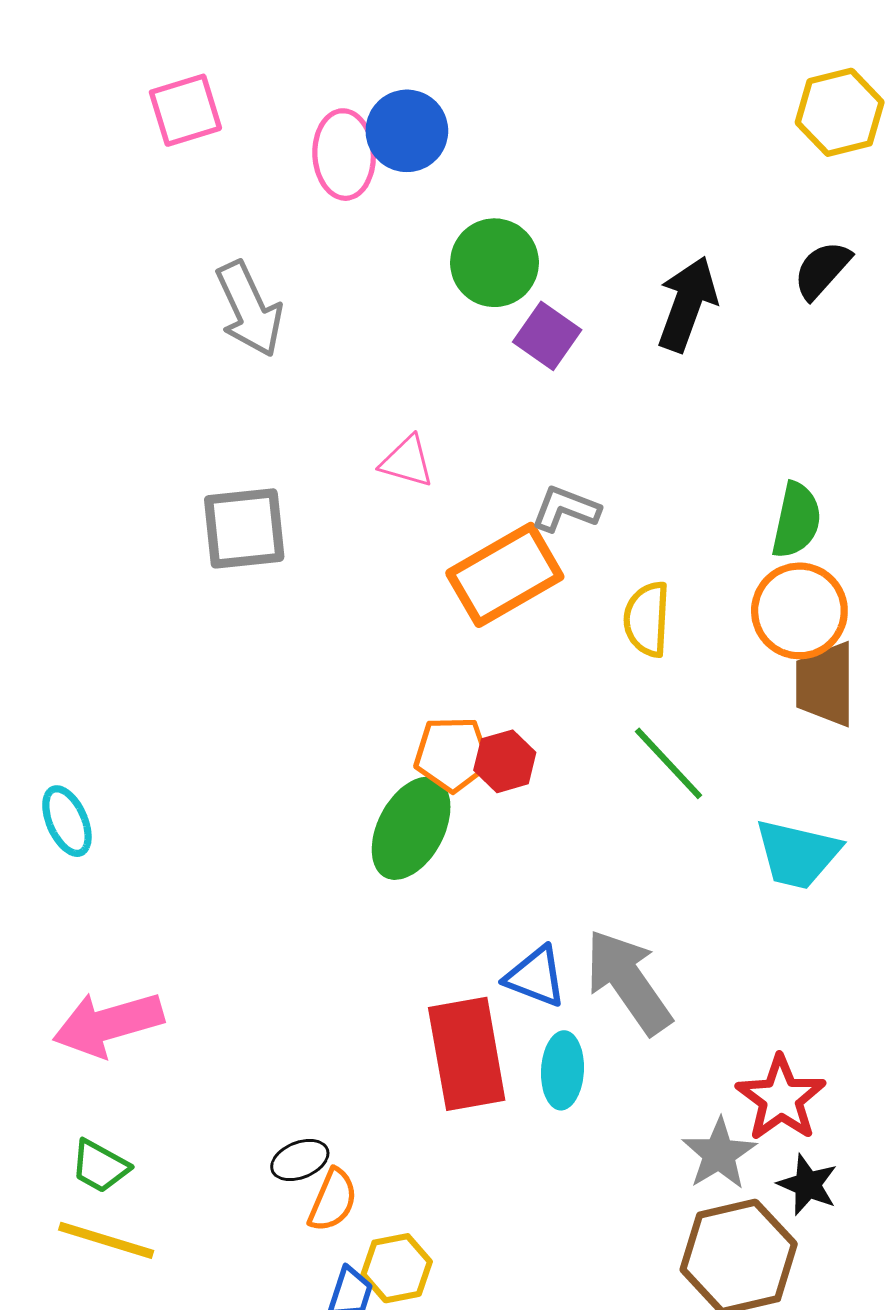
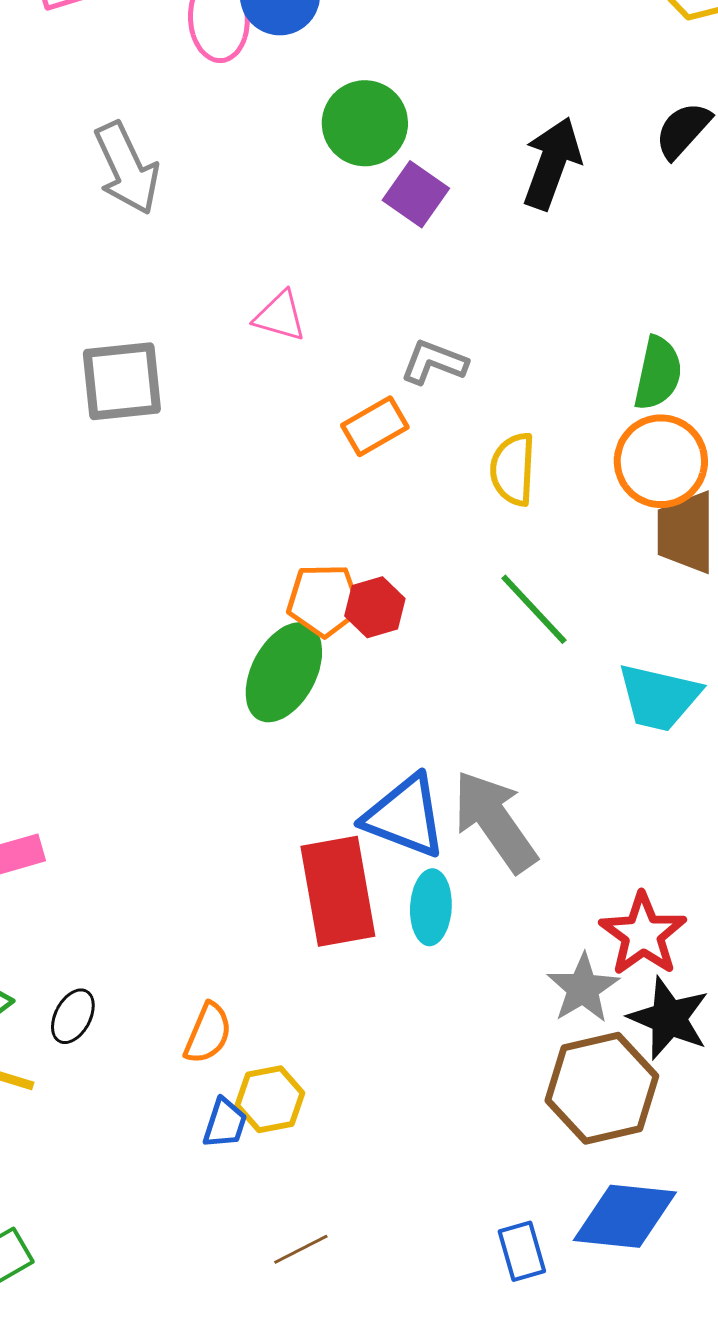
orange rectangle: (505, 575) -> (375, 426), size x0.6
blue triangle: (536, 977) -> (405, 816), size x1.4
black ellipse: (300, 1160) -> (73, 1016), moved, turned -40
black star: (808, 1185) -> (669, 1018), size x1.4

